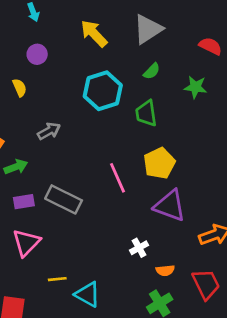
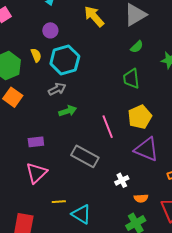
cyan hexagon: (103, 91) -> (65, 60), moved
green arrow: (16, 167) -> (68, 111), moved
gray rectangle: (64, 199) -> (85, 156), moved

